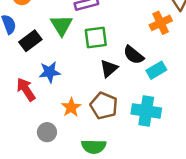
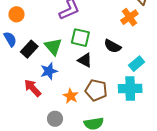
green triangle: (61, 25) -> (53, 47), moved
green square: (96, 37) -> (80, 38), turned 30
black triangle: (109, 68) -> (85, 60), moved, turned -42
cyan rectangle: (156, 70) -> (137, 64), moved

